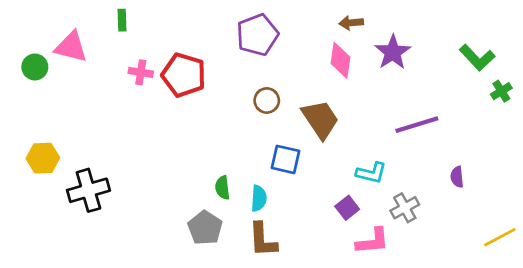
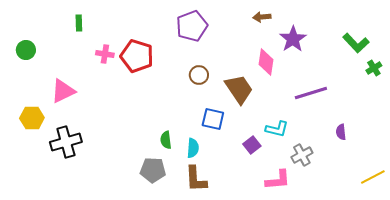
green rectangle: (122, 20) -> (79, 23), moved
pink triangle: (71, 47) -> (63, 91), moved, turned -40
pink diamond: (340, 60) -> (266, 62), moved
purple square: (347, 208) -> (252, 145), moved
gray pentagon: (205, 228) -> (153, 170), turned -30

